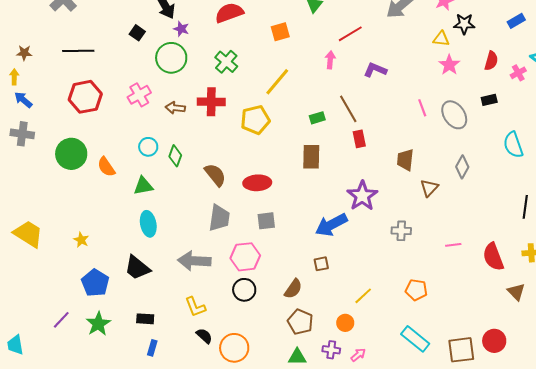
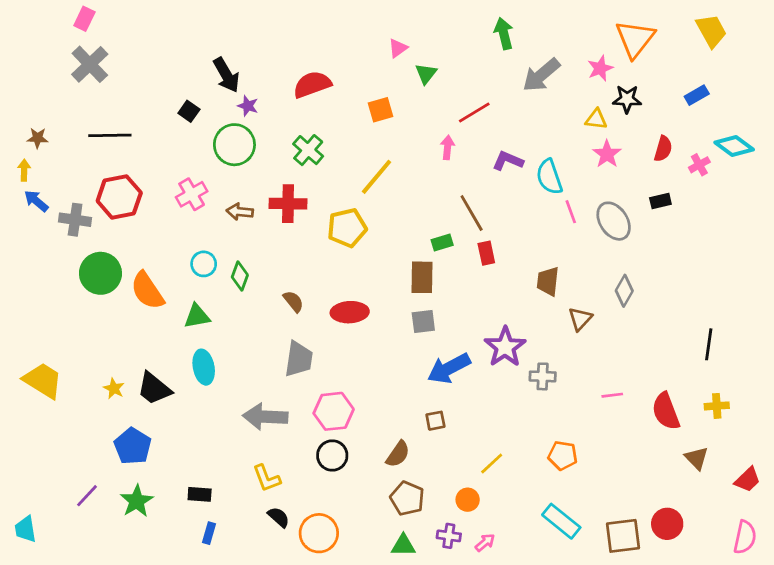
green rectangle: (317, 118) -> (442, 242), moved
gray cross: (22, 134) -> (75, 220), moved
cyan semicircle: (513, 145) -> (549, 177), moved
orange semicircle: (106, 167) -> (147, 291), size x1.4
brown semicircle: (215, 175) -> (293, 301), size x0.7
purple star: (362, 196) -> (505, 347), moved
gray square: (266, 221) -> (423, 322), moved
black trapezoid: (137, 268) -> (154, 389), moved

